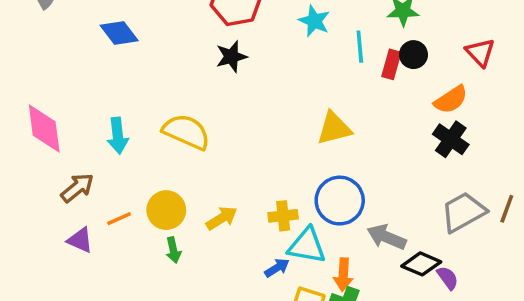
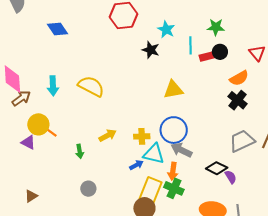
black star: (231, 57) -> (151, 50), moved, turned 30
red rectangle: (391, 64) -> (207, 56), turned 56
brown arrow: (77, 188) -> (21, 98), moved
yellow circle: (166, 210) -> (38, 124), moved
orange line: (119, 219) -> (51, 132), turned 56
gray arrow: (387, 237) -> (181, 150), moved

